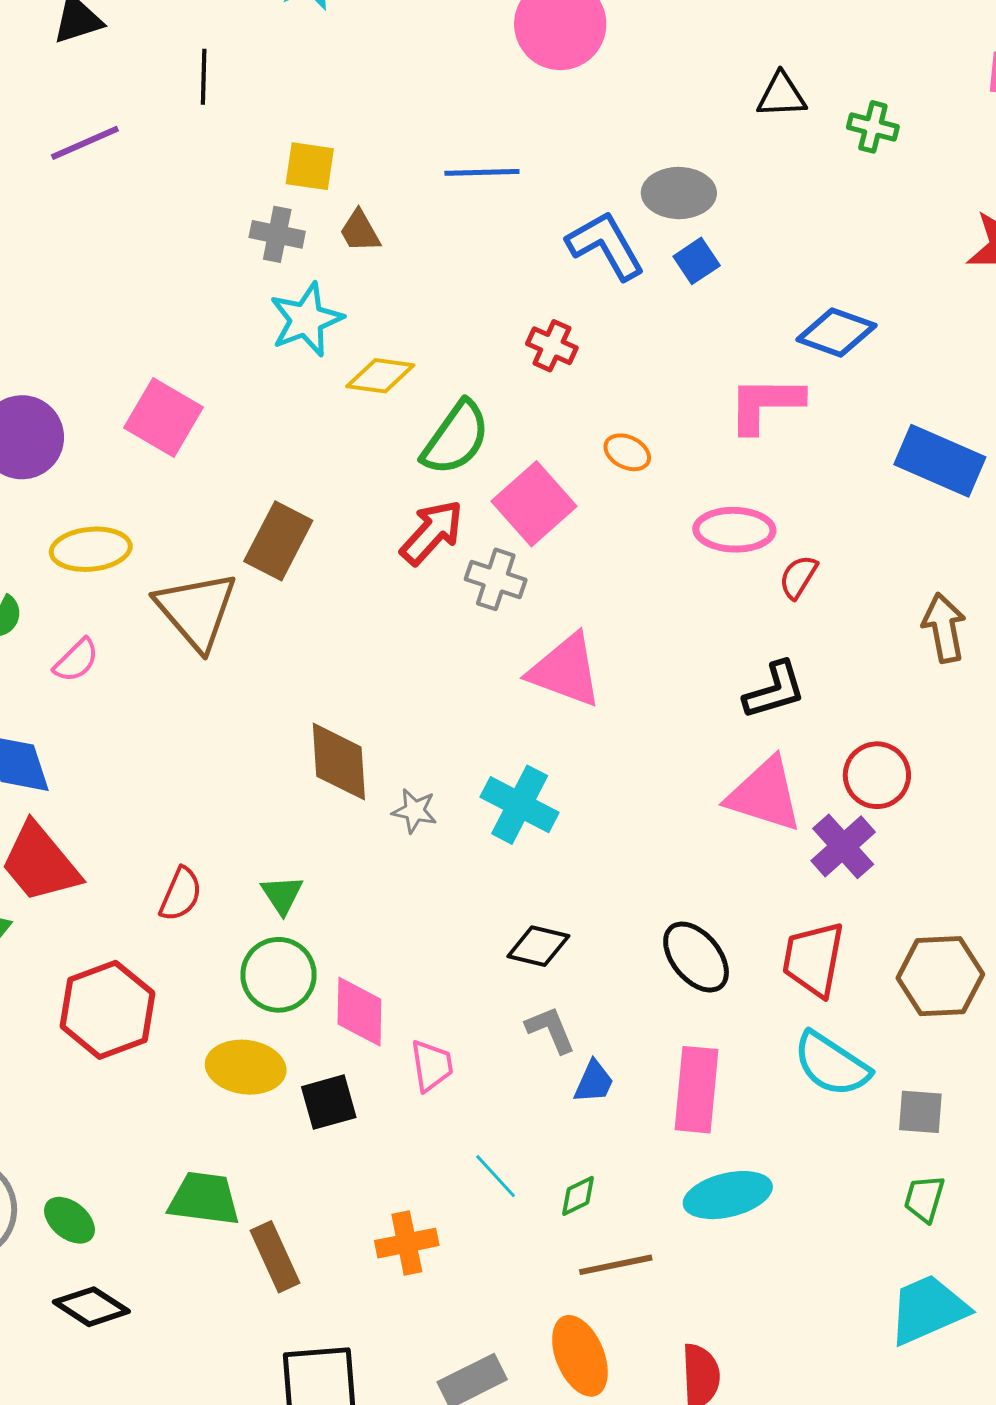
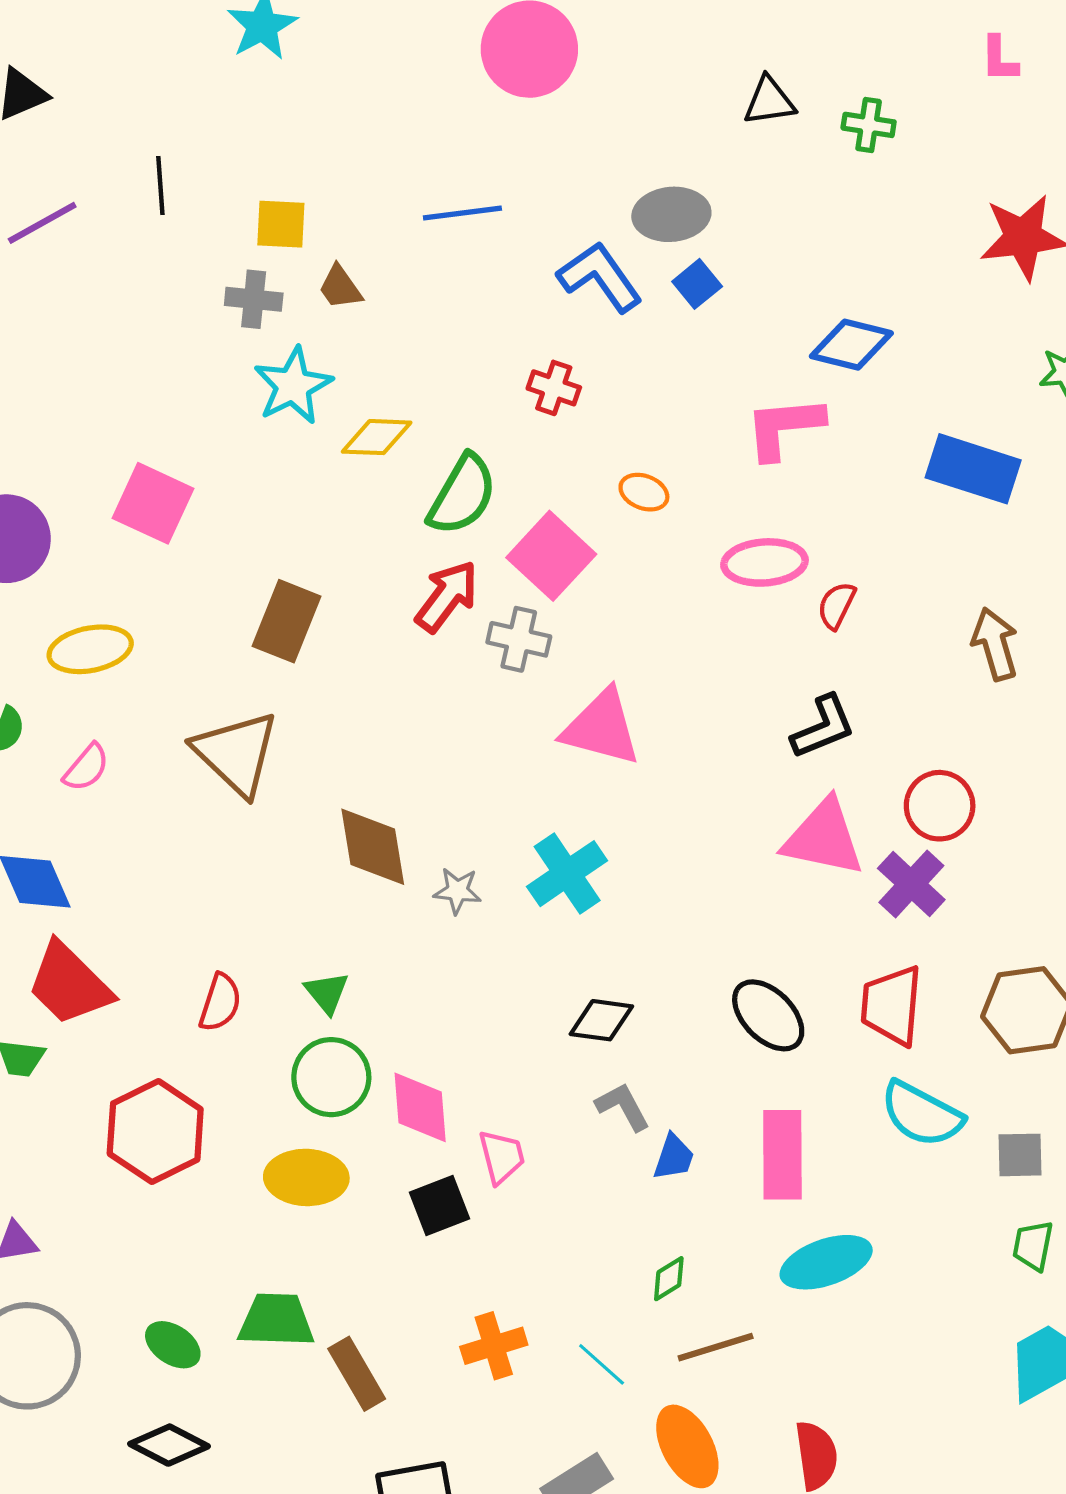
black line: (204, 77) -> (160, 186), moved
brown triangle: (196, 610) -> (236, 753), moved
cyan cross: (520, 805) -> (567, 874), turned 34
black square: (329, 1102) -> (439, 1206), moved
cyan line: (496, 1176) -> (602, 1364), moved
green ellipse: (69, 1220) -> (173, 1345), moved

